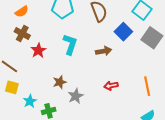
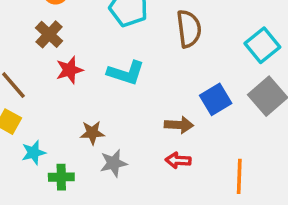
blue square: (123, 32) -> (216, 99), moved
cyan L-shape: (70, 44) -> (126, 73), turned 75
brown arrow: (104, 51) -> (179, 125), moved

